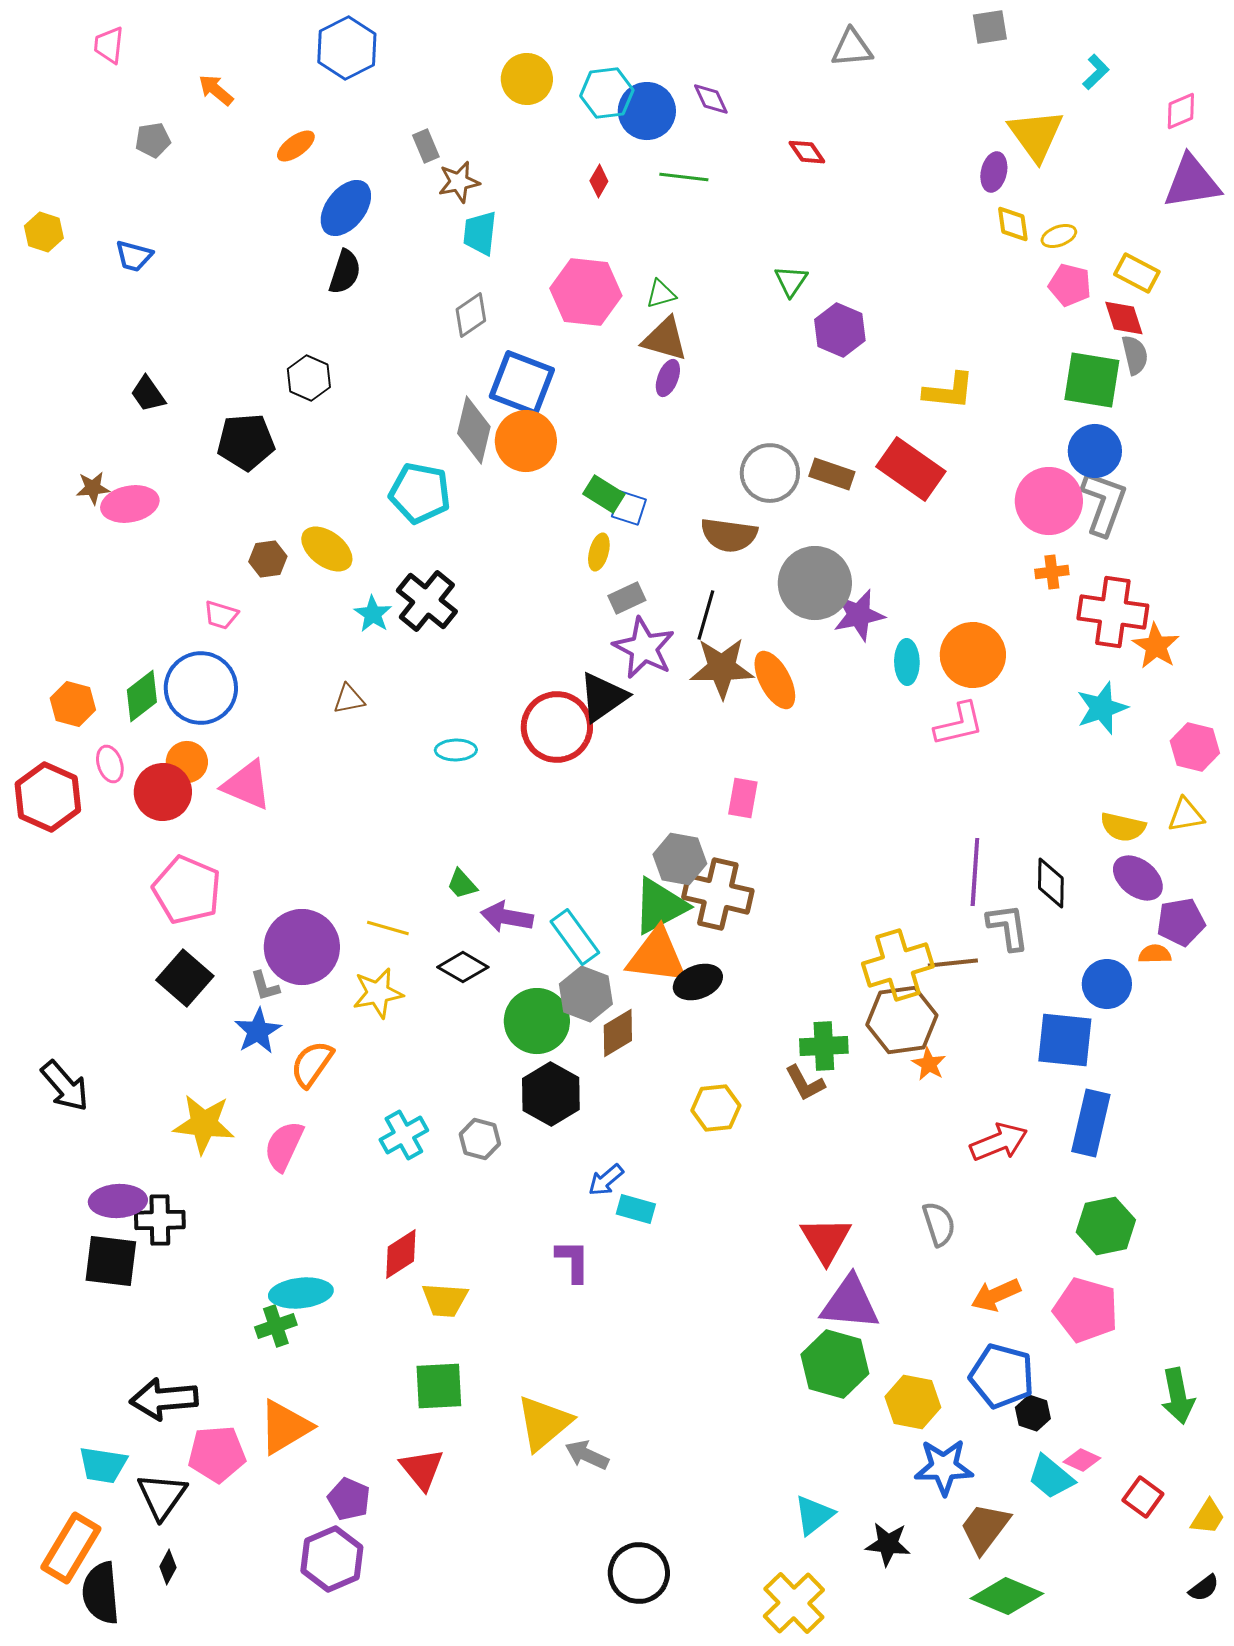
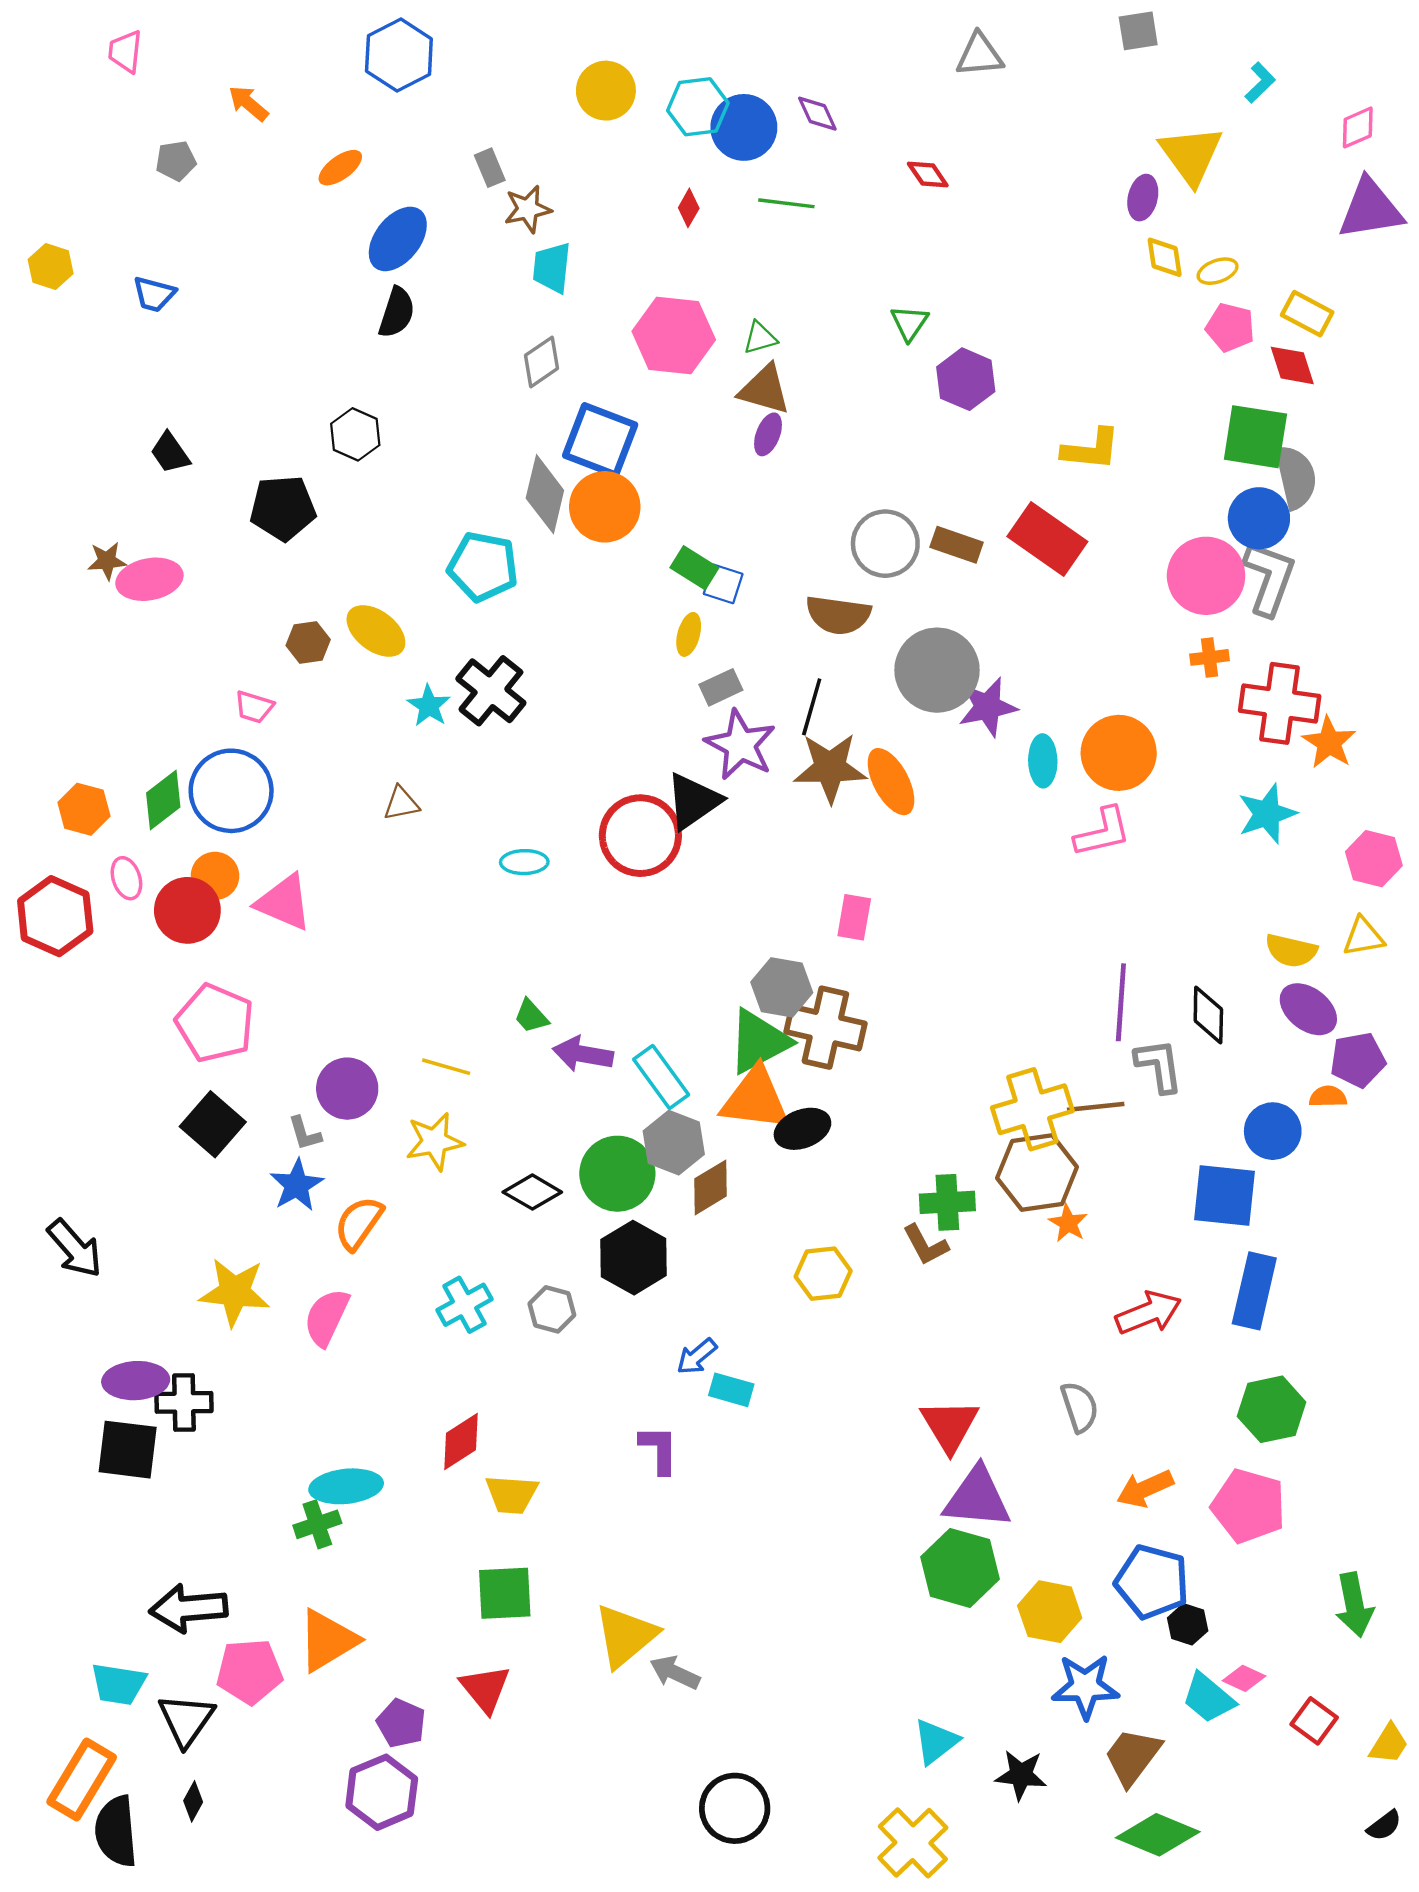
gray semicircle: (1135, 355) -> (1296, 477), moved, size x1.4
purple circle: (302, 947) -> (347, 1089), size x0.7
black diamond: (463, 967) -> (532, 1192), moved

